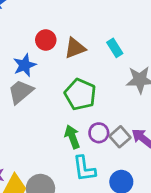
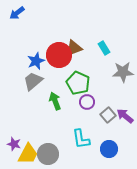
red circle: (46, 40) -> (59, 55), moved, size x1.6
purple circle: (99, 133) -> (87, 102), moved
green arrow: (72, 137) -> (55, 101), moved

